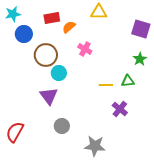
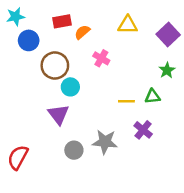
yellow triangle: (99, 12) -> (128, 25), moved
purple square: (141, 29) -> (168, 35), turned 30
gray star: (95, 146) -> (105, 142), moved

